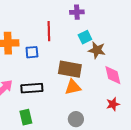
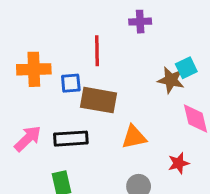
cyan square: (85, 37) -> (186, 68), moved
brown rectangle: (70, 69) -> (99, 100), moved
red star: (113, 104) -> (179, 163), moved

